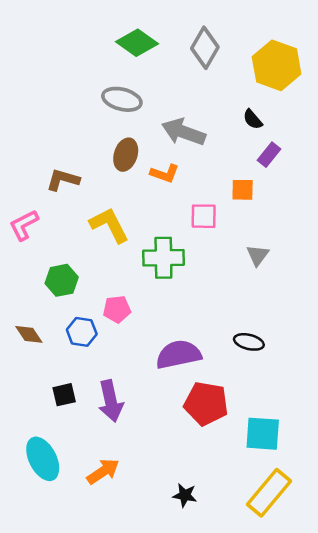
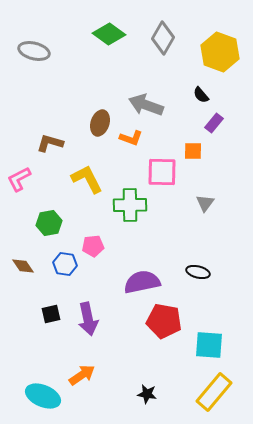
gray ellipse: (122, 99) -> (34, 51), moved
pink square: (204, 216) -> (162, 172), size x1.4
cyan ellipse: (43, 459) -> (43, 396), moved, turned -40

